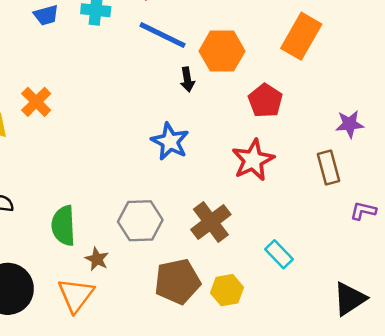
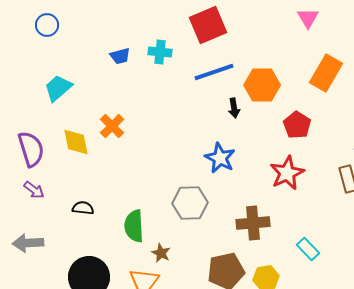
blue line: (163, 35) -> (214, 72), turned -45
gray hexagon: (140, 221) -> (190, 203), moved
brown cross: (211, 222) -> (253, 223), turned 32

